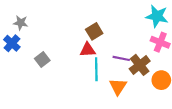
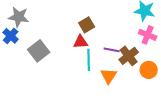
gray star: (21, 23) -> (19, 17), size x1.5
gray square: (42, 60) -> (39, 51), size x1.5

